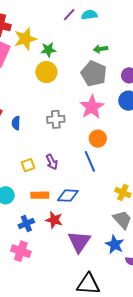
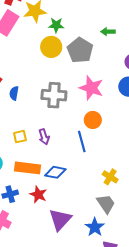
gray pentagon: (94, 74) -> (80, 50), moved
pink star: (92, 107) -> (91, 88), turned -30
gray cross: (56, 119) -> (54, 95), size x1.4
orange rectangle: (40, 195) -> (27, 168), size x1.4

